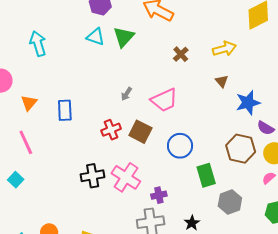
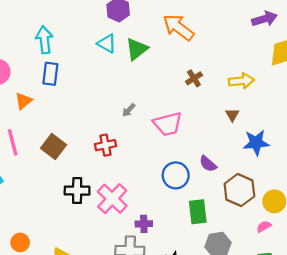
blue rectangle: (65, 110) -> (50, 74), moved
purple semicircle: (266, 128) -> (208, 164), moved
brown square: (140, 132) -> (53, 147), moved

